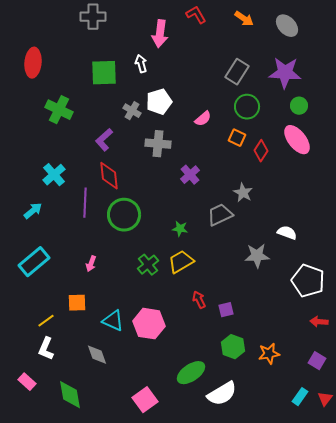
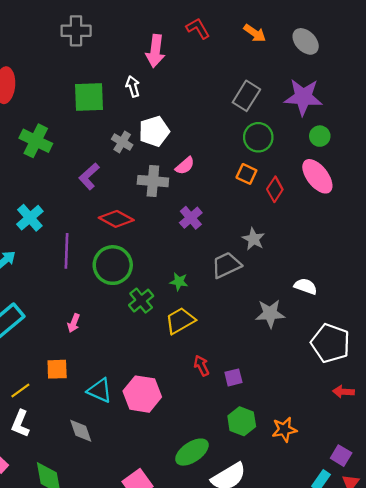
pink semicircle: (203, 119) -> (185, 166), moved
red diamond: (109, 176) -> (116, 219), moved, turned -56
green cross: (148, 265) -> (141, 301), moved
purple square: (317, 361) -> (341, 456), moved

